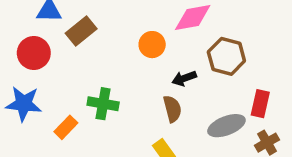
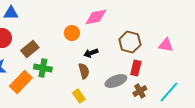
brown rectangle: (81, 31) -> (30, 49), moved
brown hexagon: (226, 56) -> (130, 42), moved
orange rectangle: (66, 127) -> (21, 82), size x1.6

